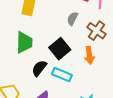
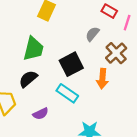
black semicircle: (39, 68) -> (28, 79), moved

